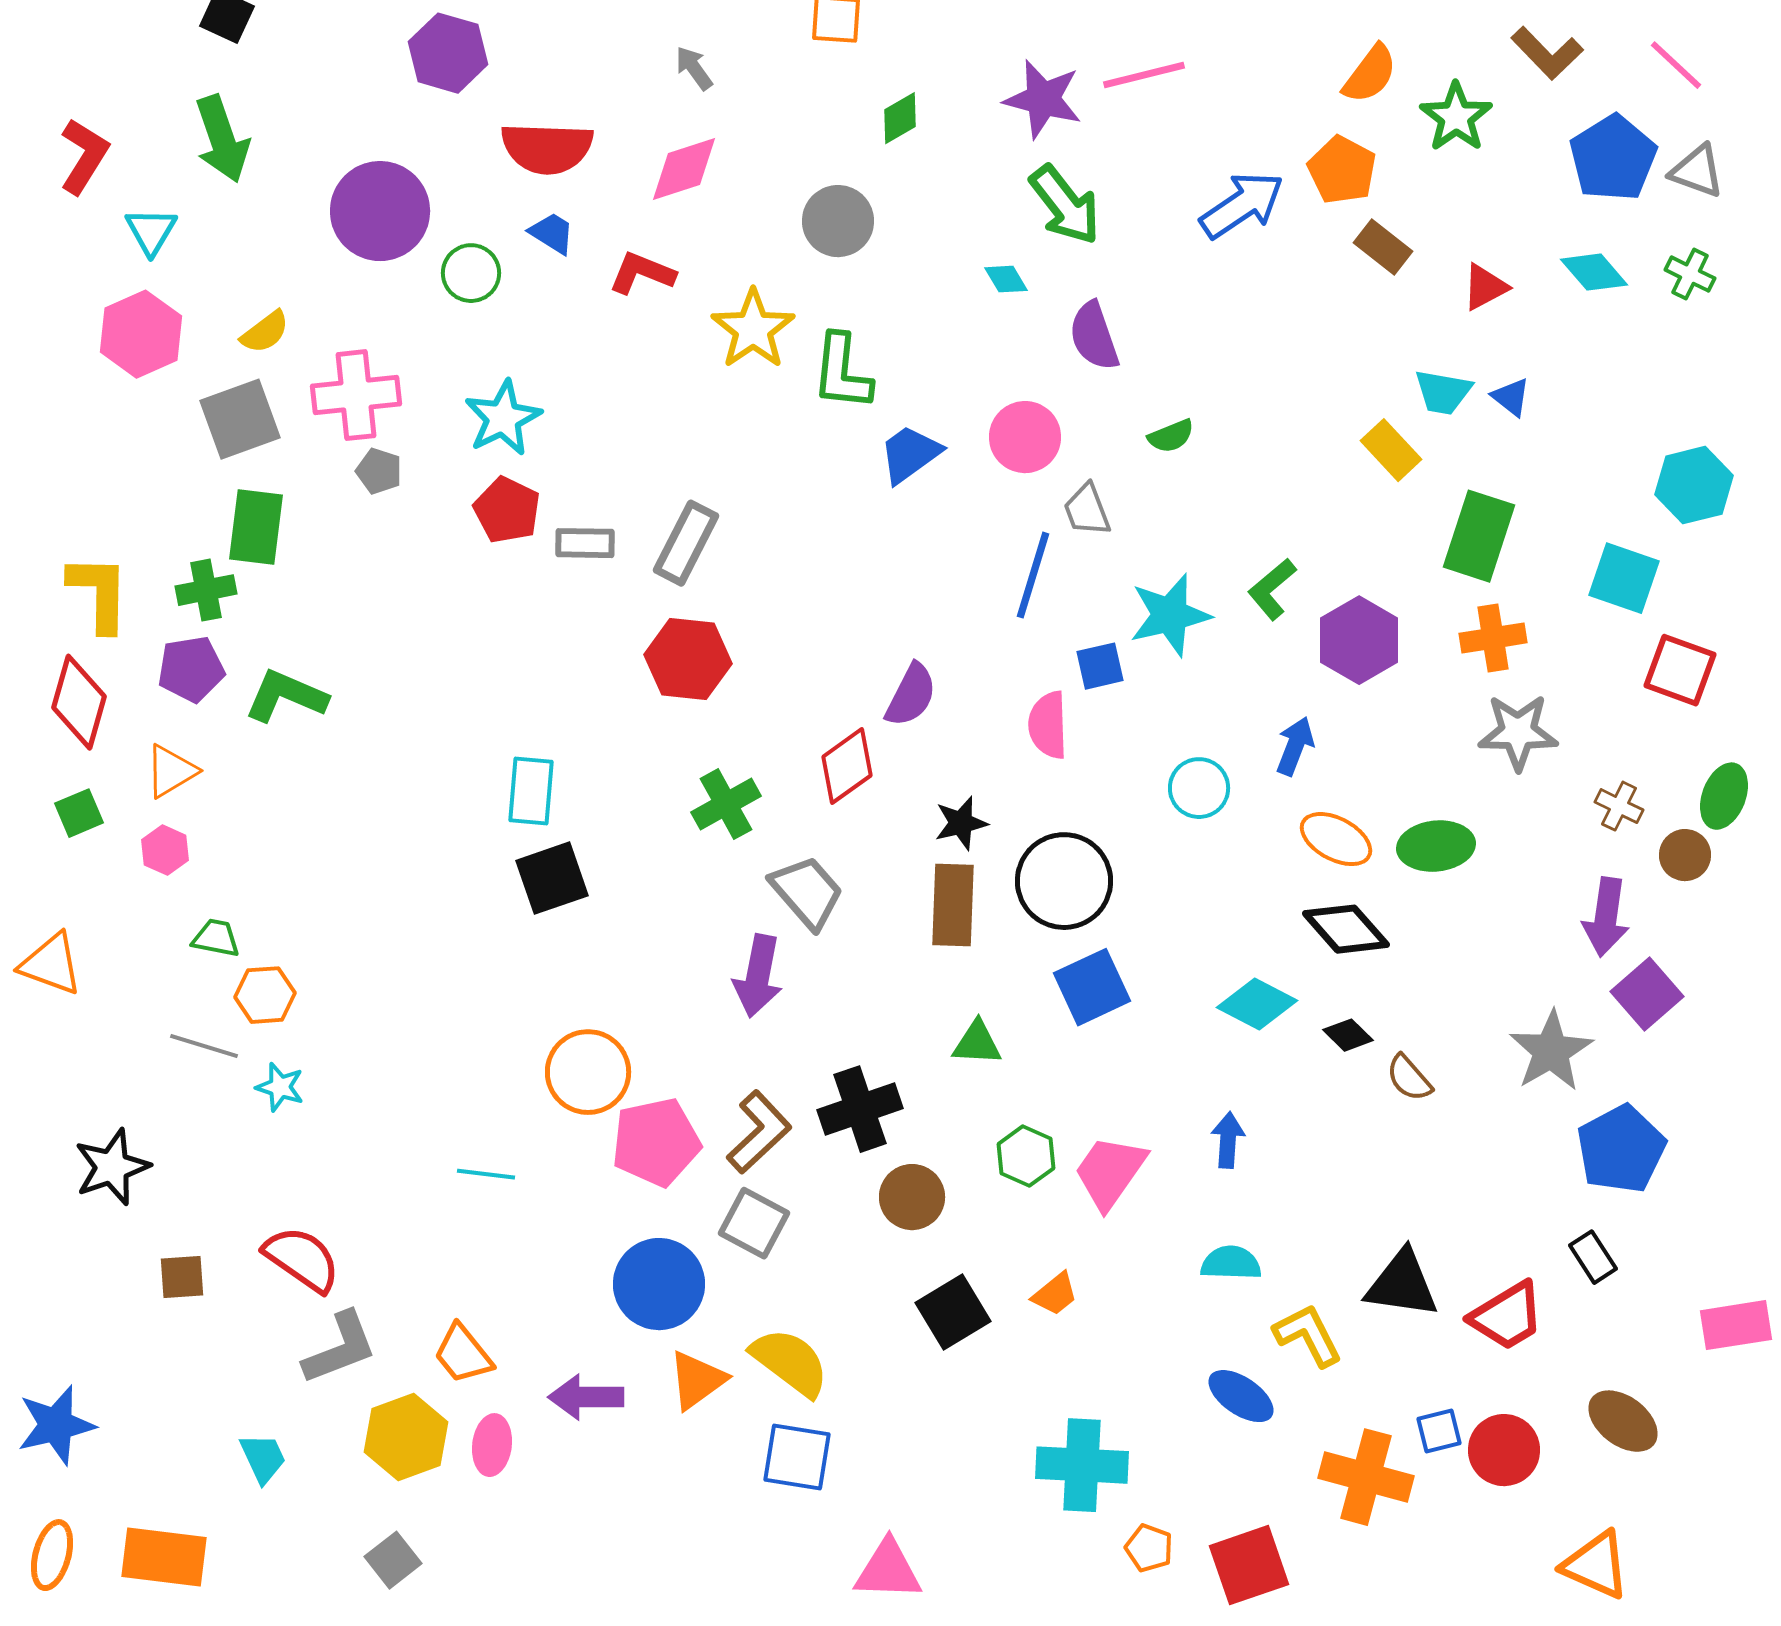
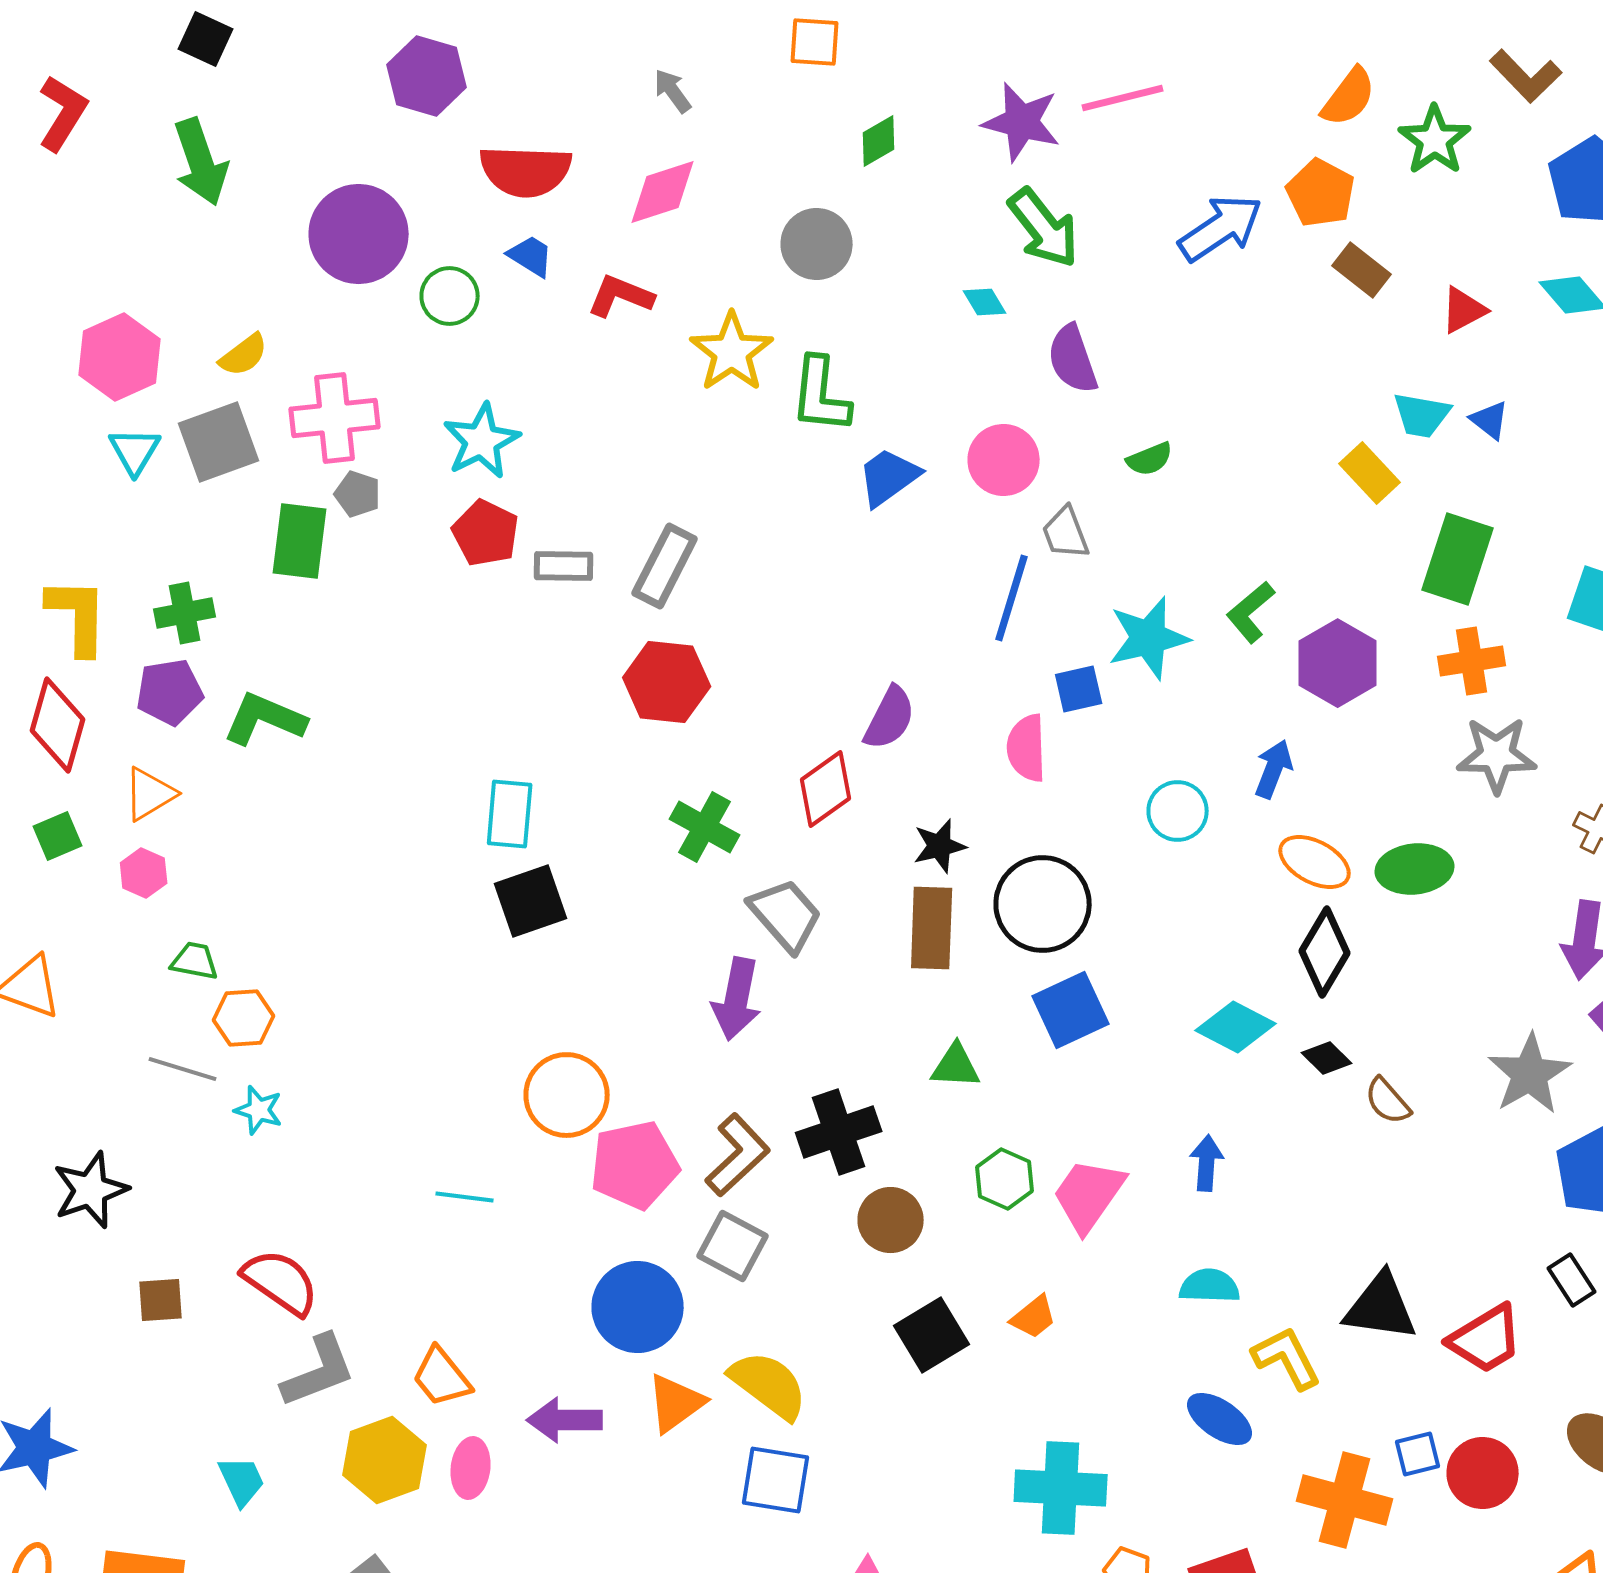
red L-shape: (84, 156) -> (63, 113), moved
cyan triangle: (151, 231) -> (135, 451), moved
green rectangle: (256, 527) -> (300, 541), moved
green cross: (726, 804) -> (705, 827), turned -32
black diamond: (1346, 929) -> (1325, 952), turned 72

